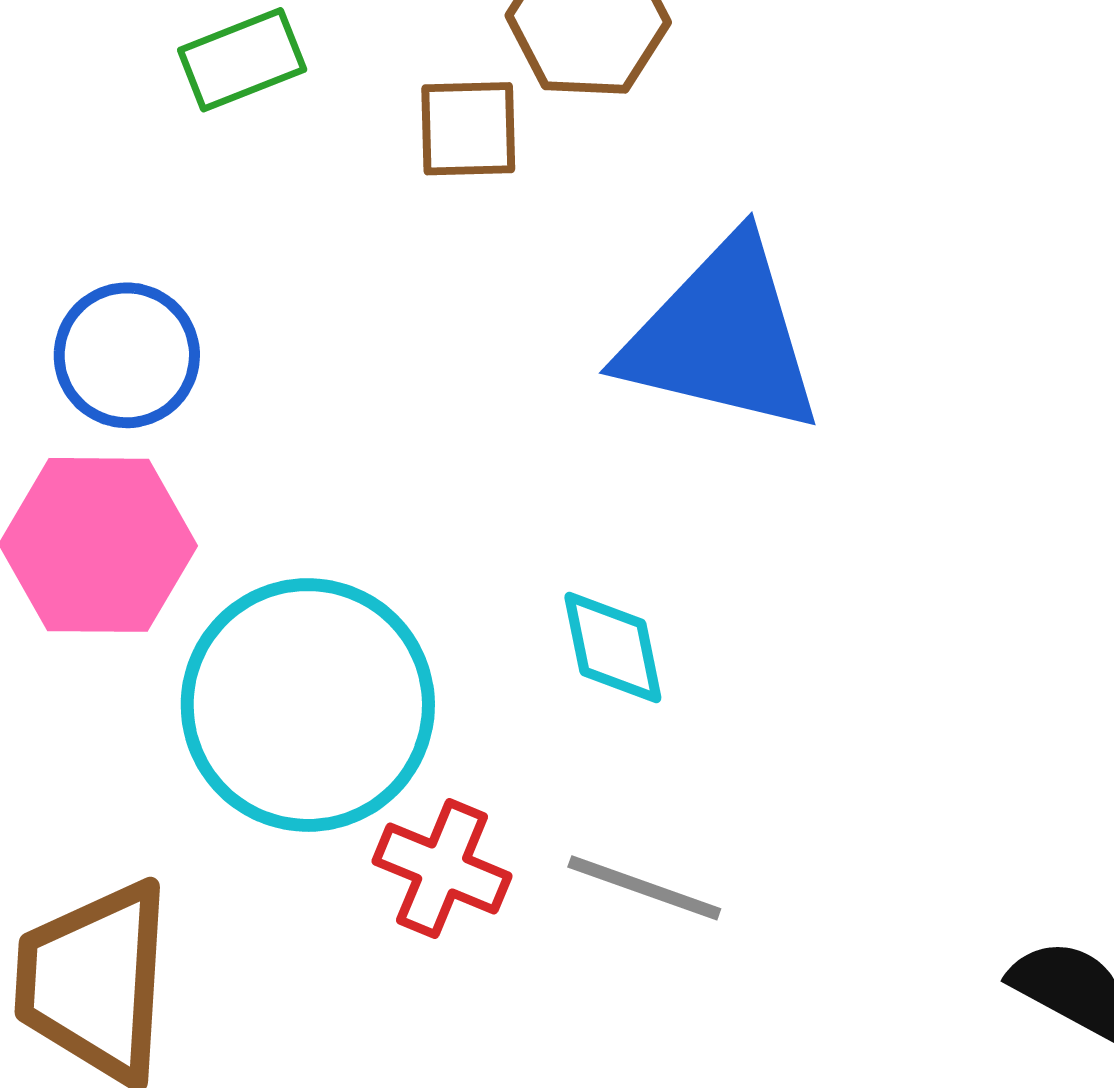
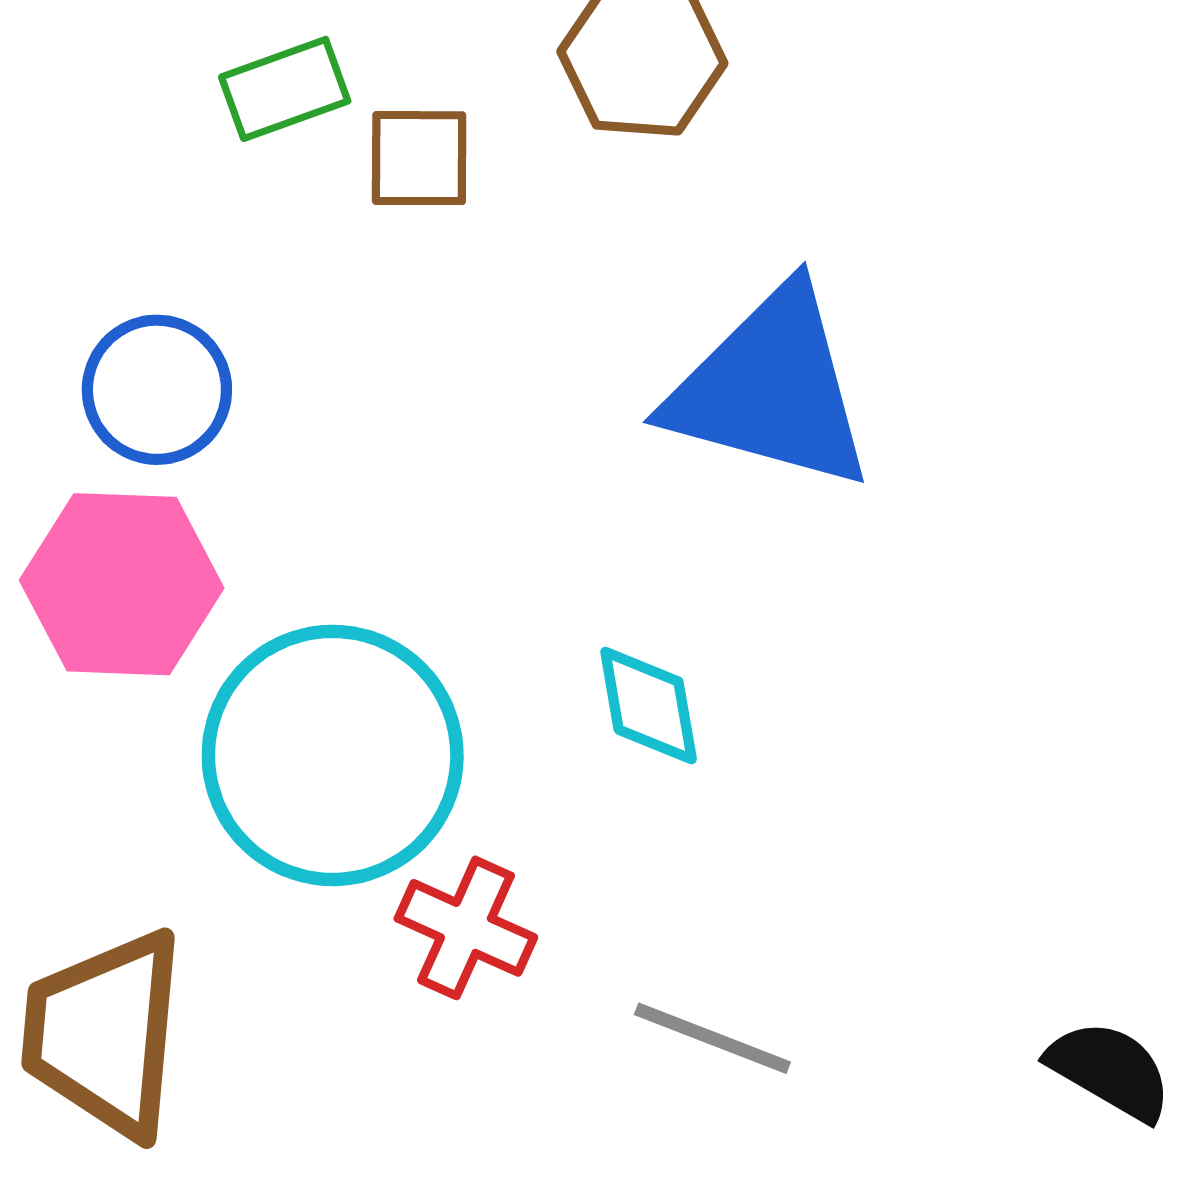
brown square: (468, 129) -> (419, 158), moved
gray line: (644, 888) -> (712, 1038), moved

